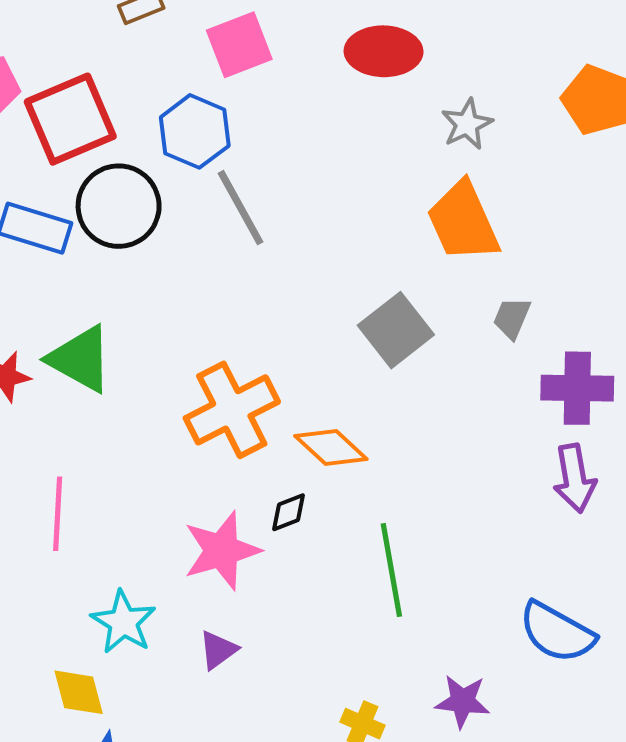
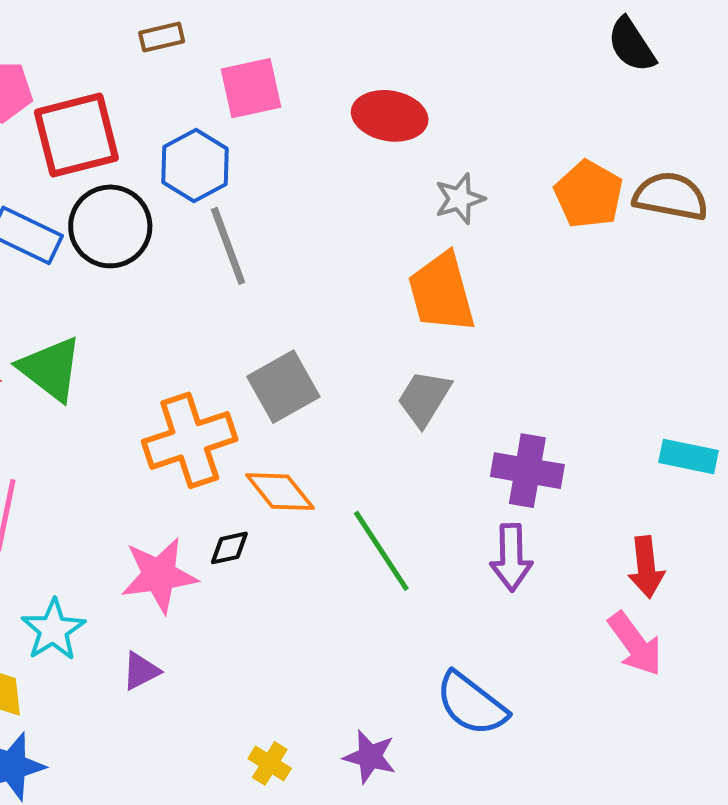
gray trapezoid: (512, 318) -> (424, 398), moved, size x1.4
gray square: (396, 330) -> (283, 387), moved
green line: (391, 570) -> (381, 551), moved, turned -32

